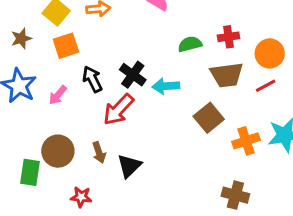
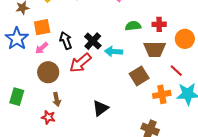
orange square: (66, 46) -> (42, 27), moved
red line: (266, 86) -> (176, 71), moved, turned 64
brown circle: (58, 151) -> (48, 72), moved
brown arrow: (99, 153) -> (57, 99), moved
black triangle: (129, 166) -> (100, 108), moved

